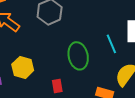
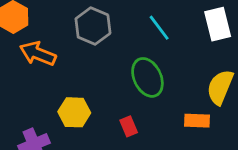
cyan line: (111, 44) -> (159, 28), moved

